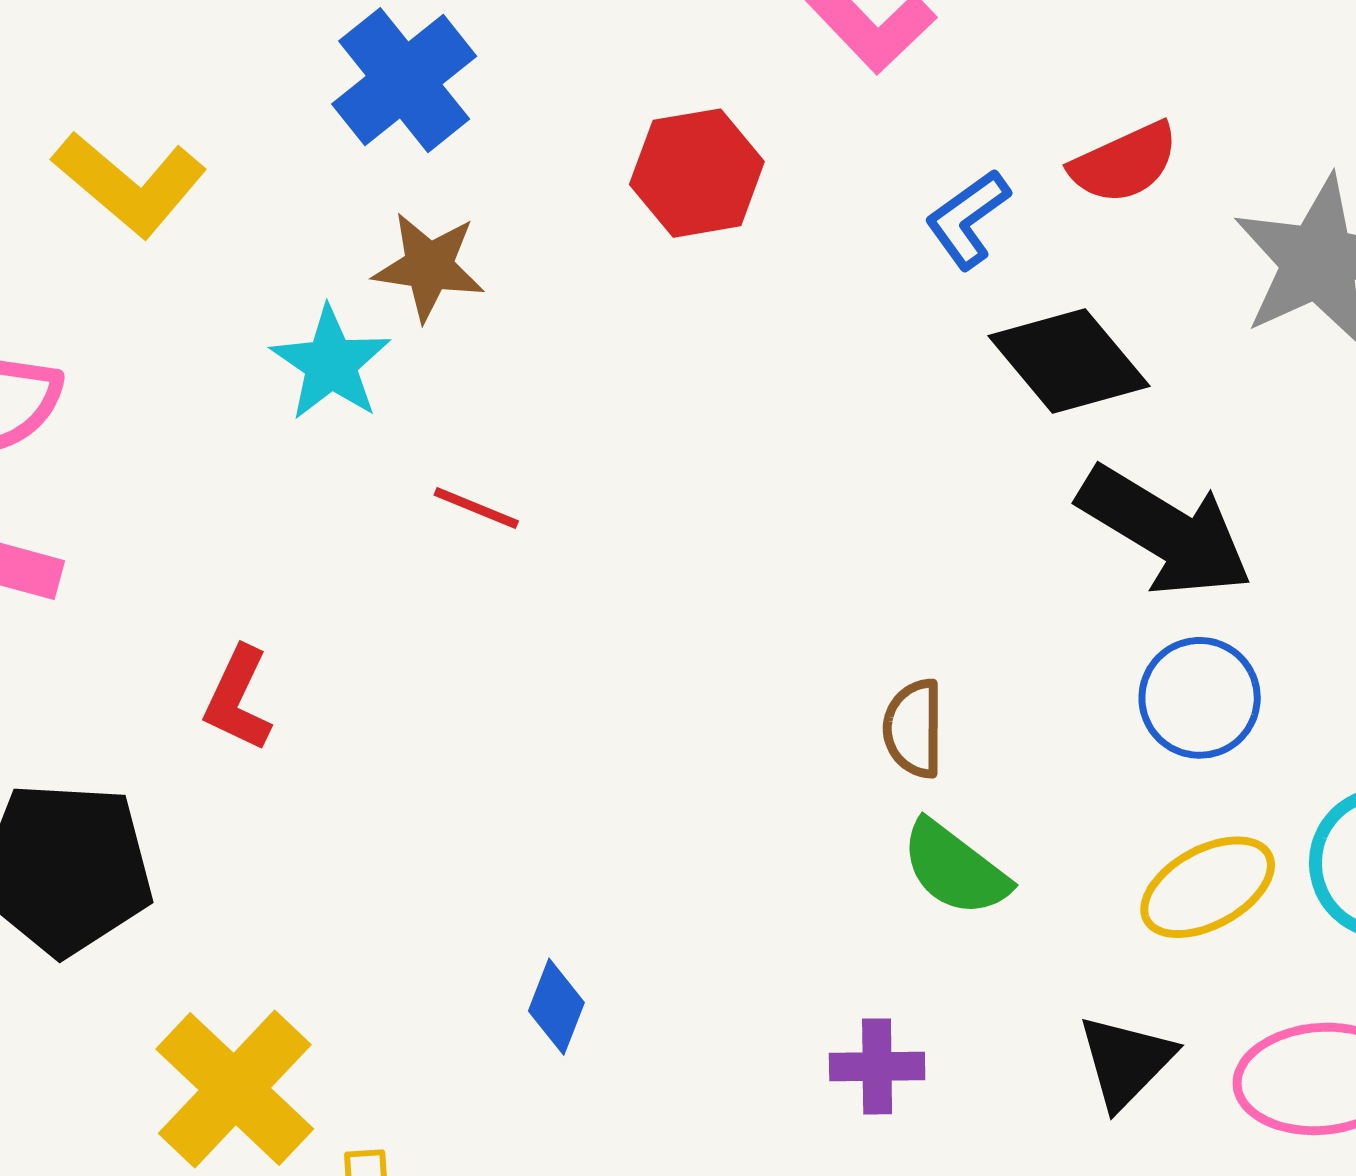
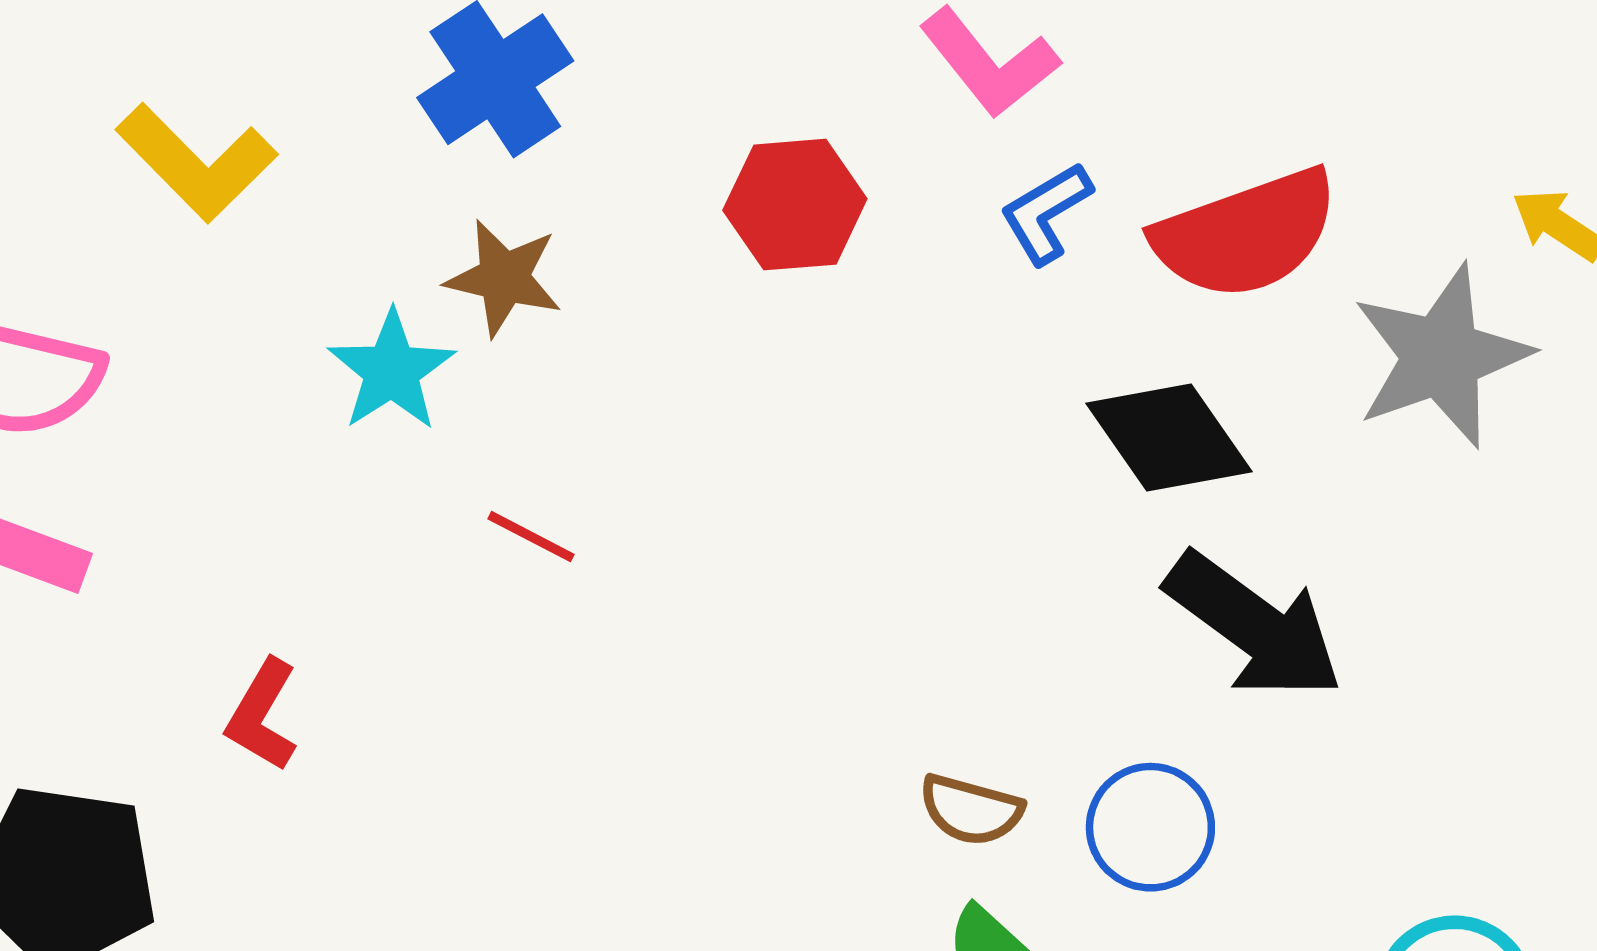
red semicircle: (1124, 163) -> (1246, 234), size x1.6
blue L-shape: (968, 219) -> (1046, 213), moved
blue circle: (1200, 698) -> (1150, 827), moved
brown semicircle: (914, 728) -> (971, 810), turned -80

